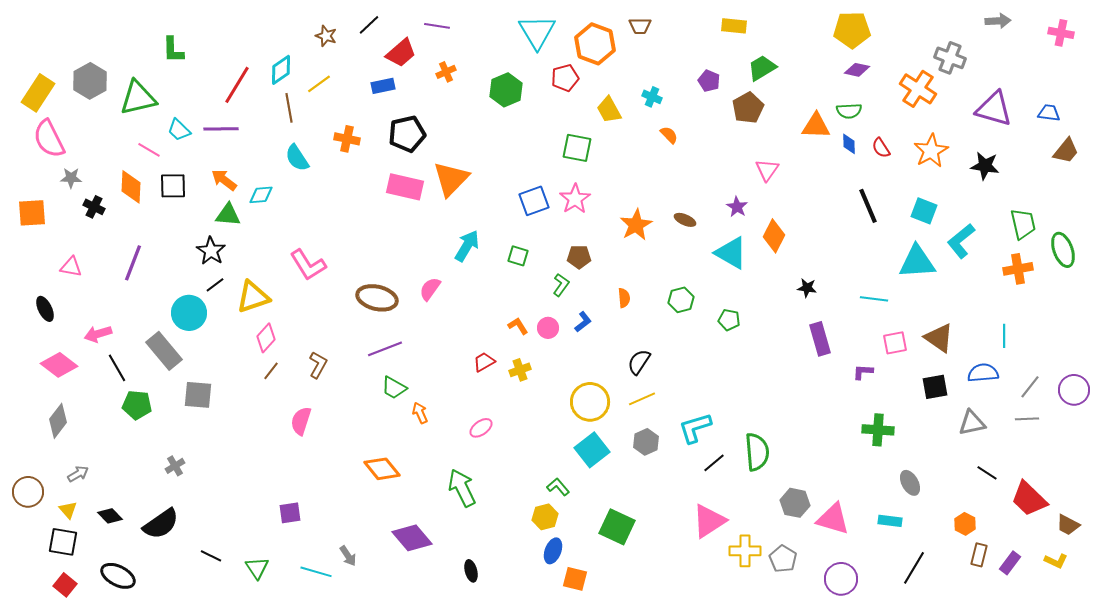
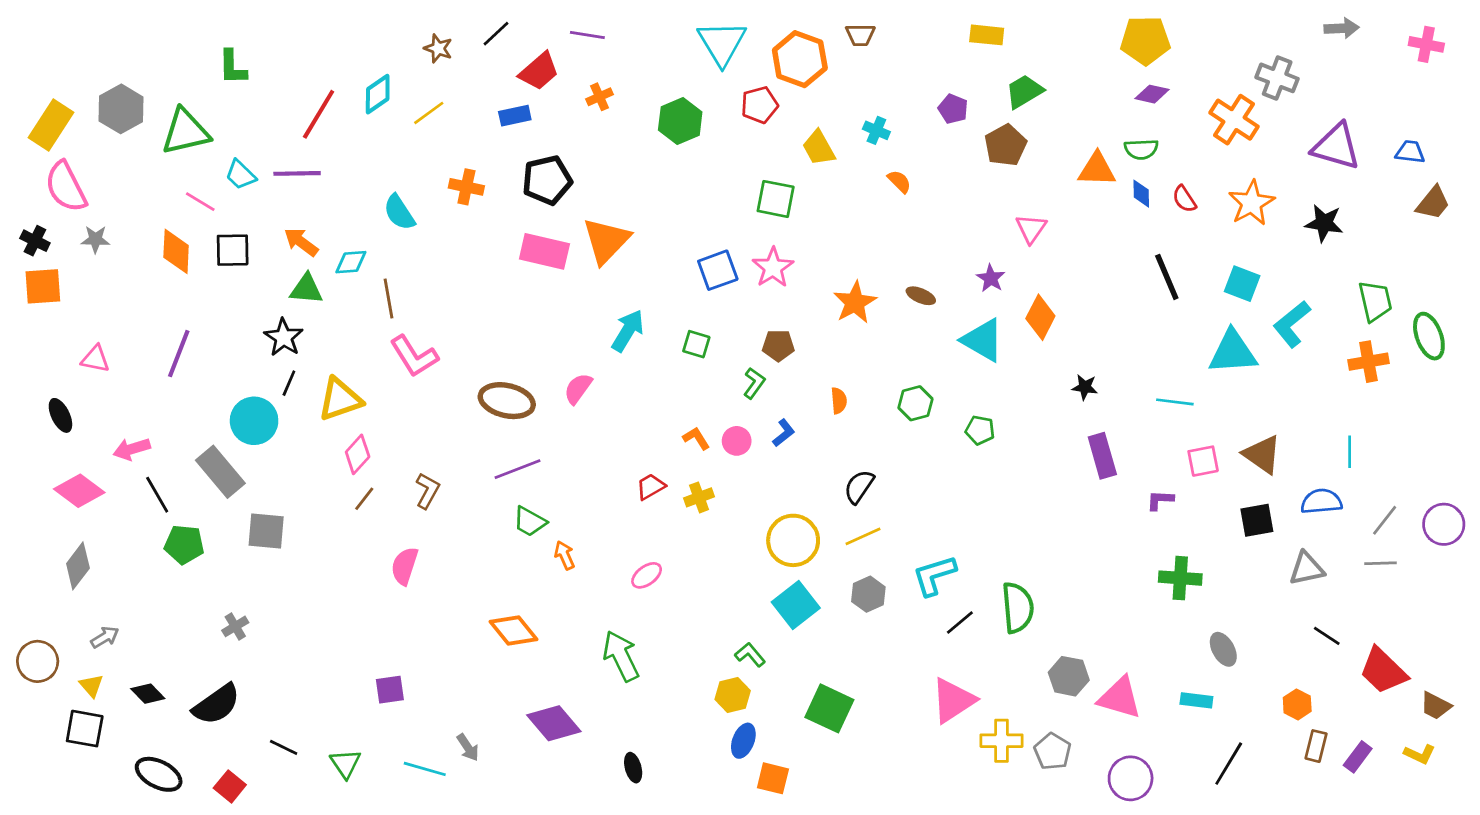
brown line: (289, 108) -> (388, 298), moved
black cross: (94, 207) -> (35, 241), moved
black line: (215, 285) -> (289, 383), turned -30
red square: (65, 585) -> (230, 786), moved

